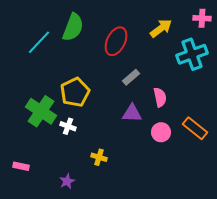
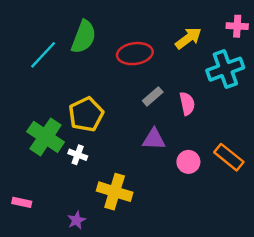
red ellipse: (116, 41) -> (135, 54), turned 56
pink semicircle: (160, 97) -> (187, 104), moved
yellow cross: (99, 157) -> (115, 192), size x1.8

